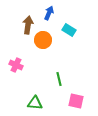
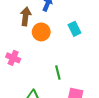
cyan rectangle: (69, 30) -> (74, 29), moved, turned 32

